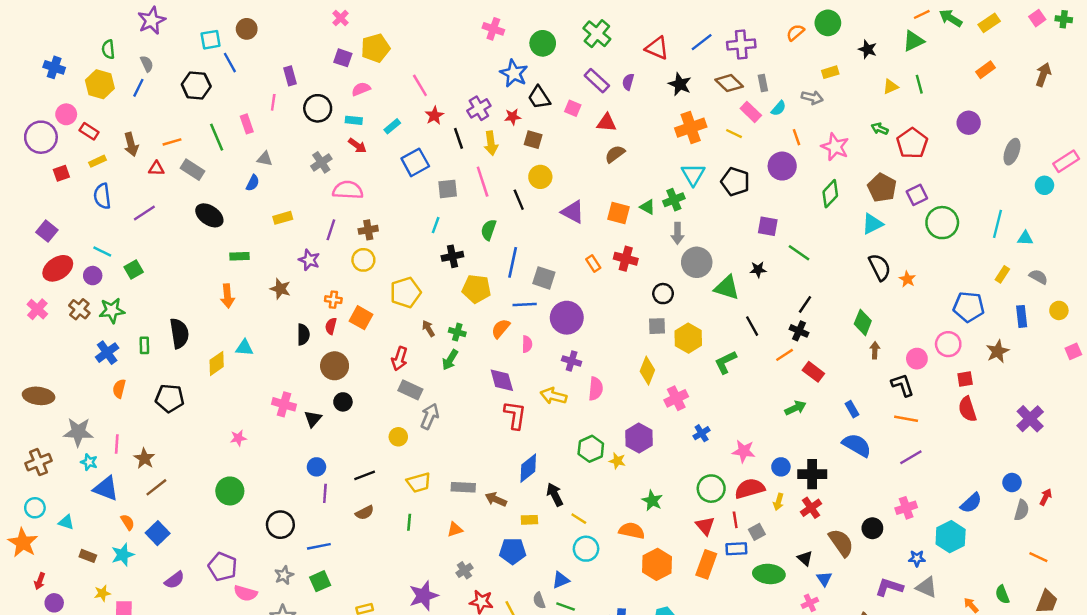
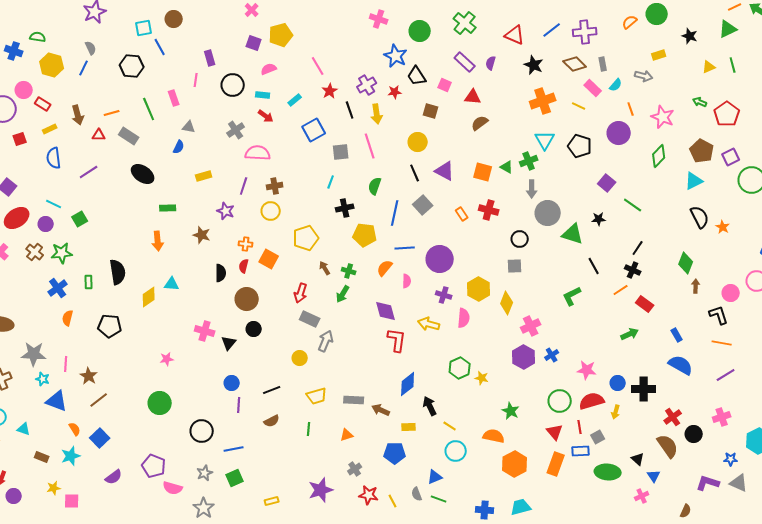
green semicircle: (108, 49) -> (38, 37), moved, turned 105
brown square: (533, 140) -> (431, 111), moved
black line: (519, 200) -> (415, 173), moved
purple square: (768, 226) -> (607, 183), turned 30
gray square: (544, 278) -> (423, 205), moved, turned 30
yellow hexagon: (688, 338) -> (479, 289), moved
purple hexagon: (639, 438) -> (524, 357), moved
red cross: (811, 508) -> (673, 417), moved

